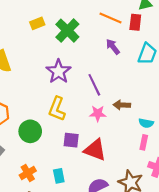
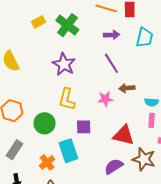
purple arrow: (113, 47) -> (112, 35), turned 133
purple line: (94, 85) -> (111, 63), moved
red triangle: (95, 150) -> (124, 135), moved
cyan rectangle: (59, 176) -> (68, 151), moved, size x1.6

